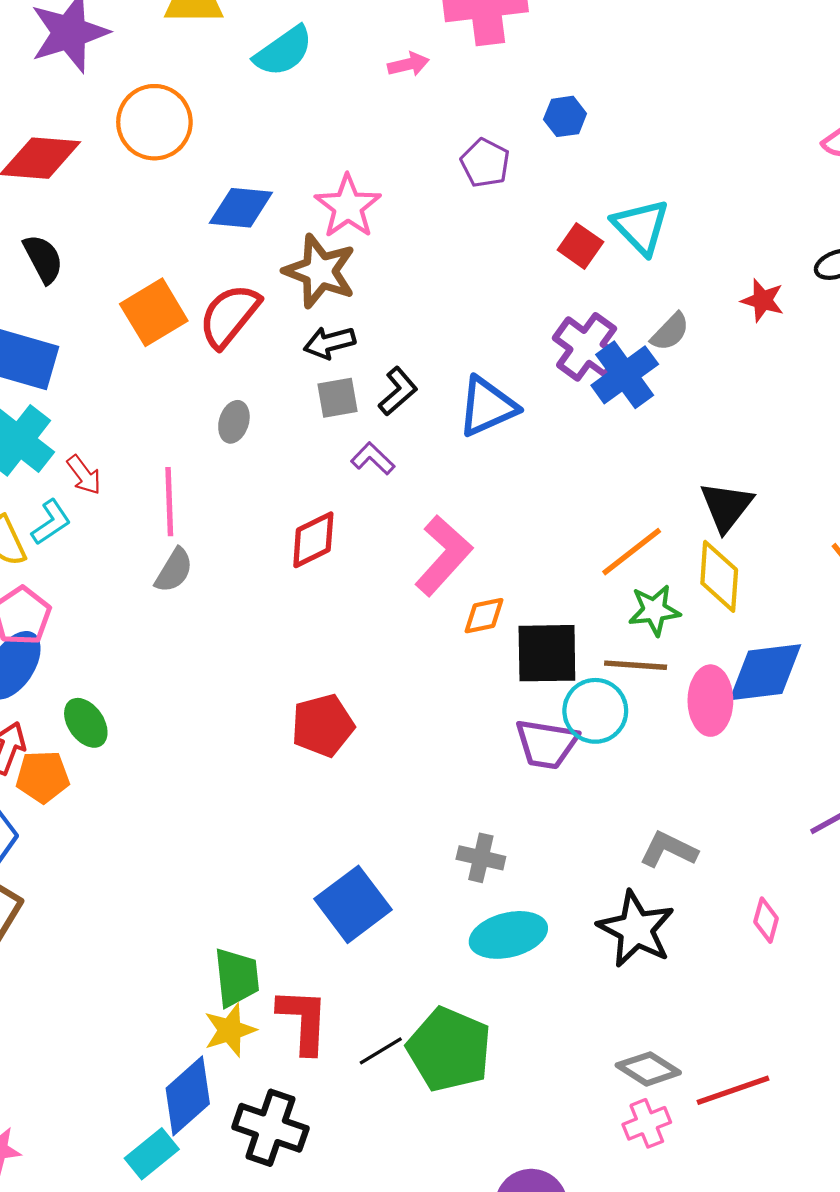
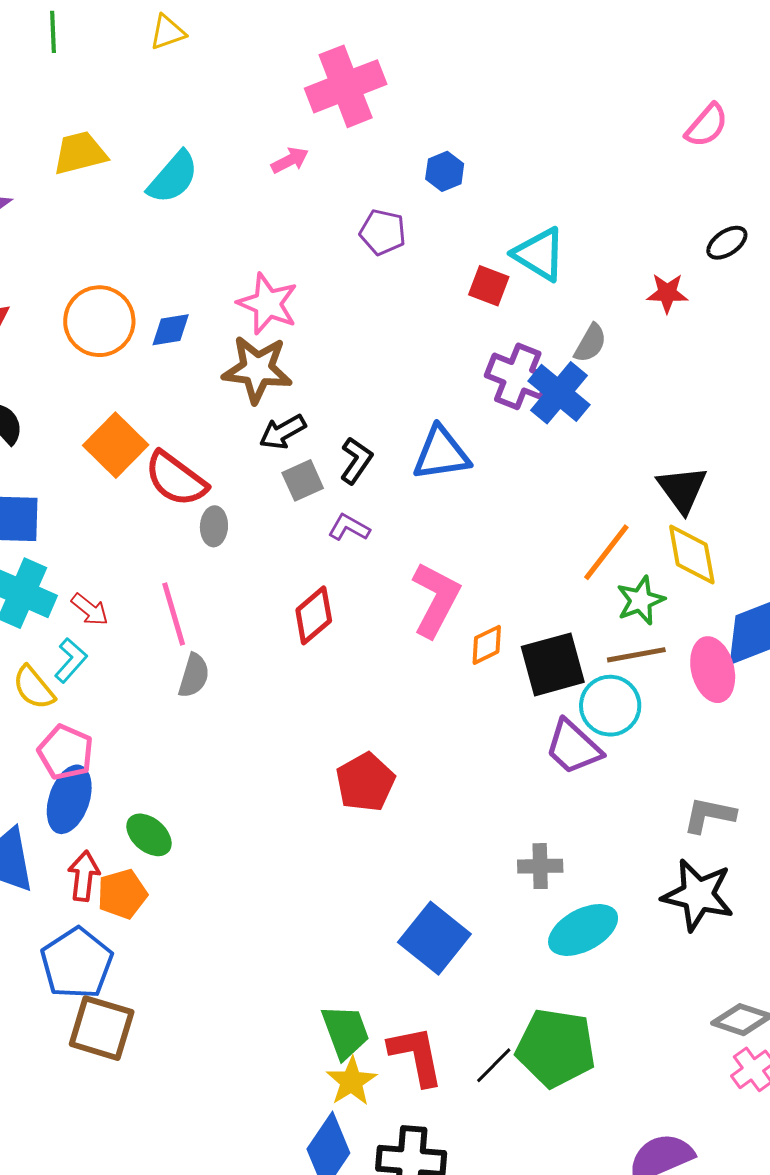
orange circle: (154, 122) -> (99, 321), moved
blue diamond: (241, 208) -> (171, 330), size x0.7
red semicircle: (229, 316) -> (176, 479), moved, turned -78
blue triangle: (487, 407) -> (441, 454), turned 30
purple trapezoid: (546, 744) -> (573, 747), turned 48

